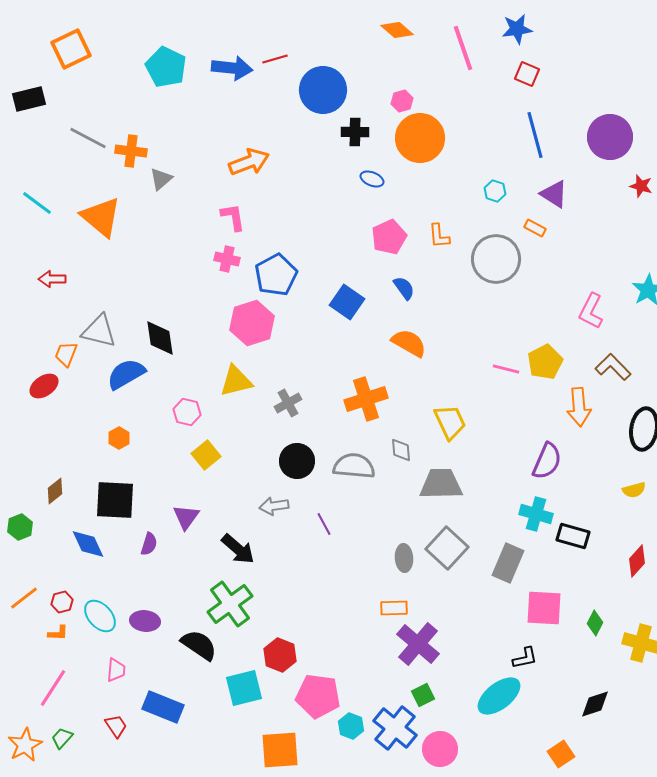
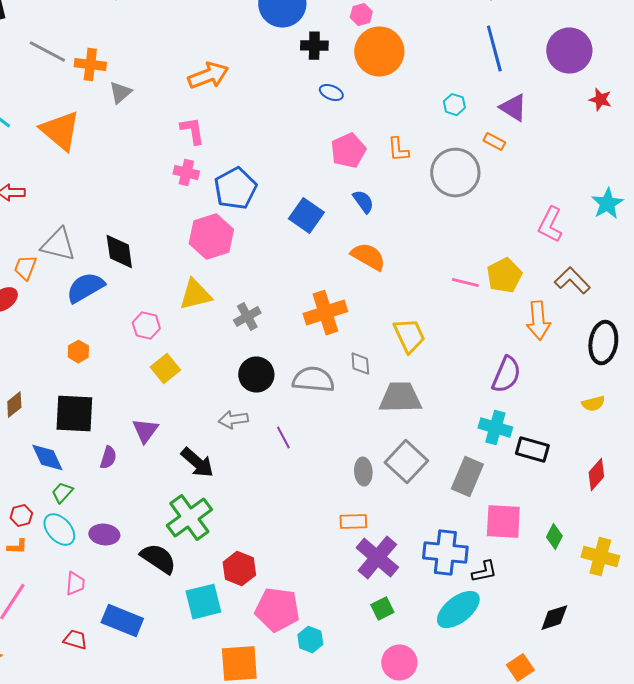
red trapezoid: (116, 726) -> (75, 640), turned -40
blue cross: (395, 728) -> (445, 553), moved, turned -33
green trapezoid: (62, 738) -> (62, 493), moved

